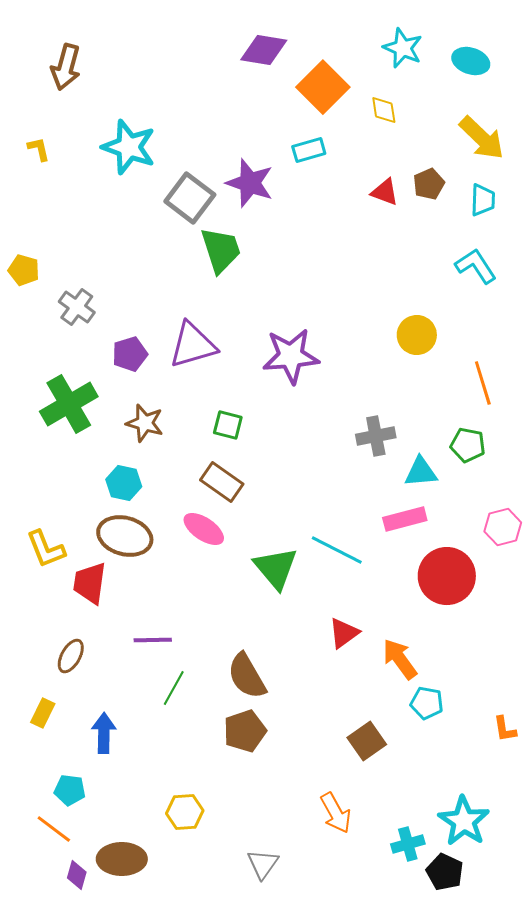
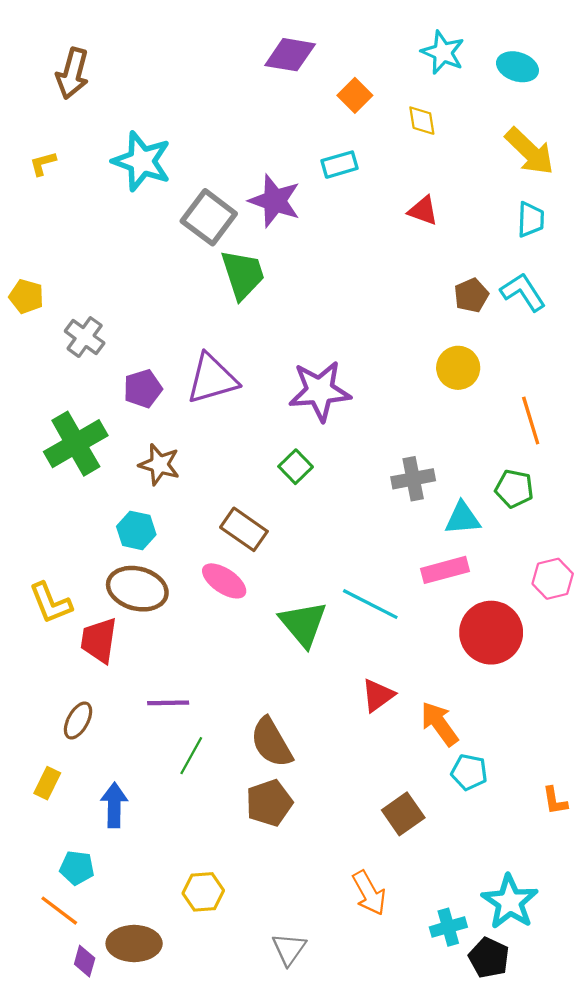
orange square: (323, 87) -> (355, 95), size x0.6
yellow L-shape: (39, 149) -> (43, 163), turned -92
brown pentagon: (429, 184) -> (471, 295), moved
green square: (228, 425) -> (296, 467), moved, turned 32

